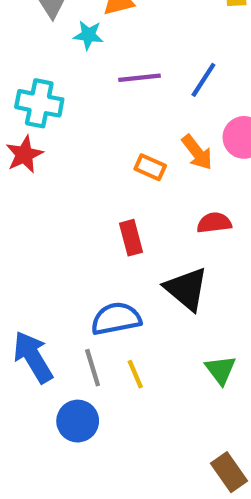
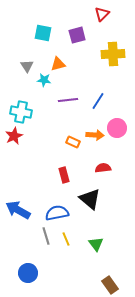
orange arrow: (197, 152) -> (95, 135), turned -48
blue arrow: (33, 357) -> (18, 210), moved, turned -30
green triangle: (221, 370) -> (96, 244), moved
blue circle: (78, 421) -> (28, 273), moved

